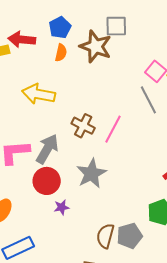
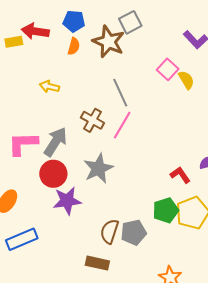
gray square: (116, 26) -> (130, 22), turned -30
blue pentagon: (60, 28) -> (74, 21), turned 30
yellow arrow: (39, 94) -> (49, 87), size x0.6
gray line: (148, 100) -> (120, 93), moved
purple star: (62, 207) -> (67, 201), size x1.8

